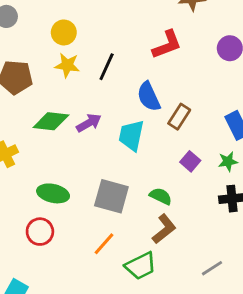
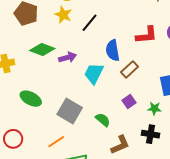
red L-shape: (167, 45) -> (147, 35), moved
brown L-shape: (164, 229) -> (120, 145), moved
red circle: (40, 232) -> (13, 139), moved

